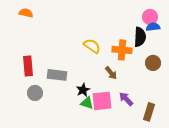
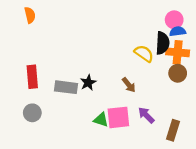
orange semicircle: (26, 13) -> (30, 15), turned 64
yellow semicircle: (92, 46) -> (144, 53), moved
orange cross: (122, 50) -> (178, 52), moved
black star: (83, 90) -> (88, 83), moved
gray circle: (35, 93) -> (32, 113), moved

